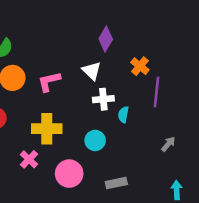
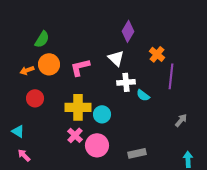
cyan semicircle: (123, 115) -> (143, 95), turned -64
cyan circle: (95, 140) -> (102, 114), moved
pink cross: (29, 159) -> (75, 135), moved

